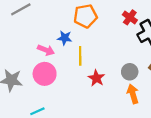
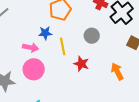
gray circle: (130, 72) -> (92, 36), moved

